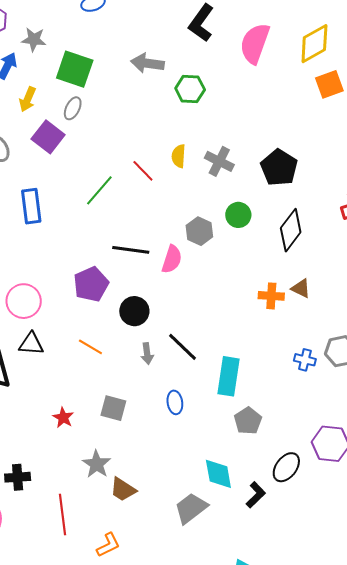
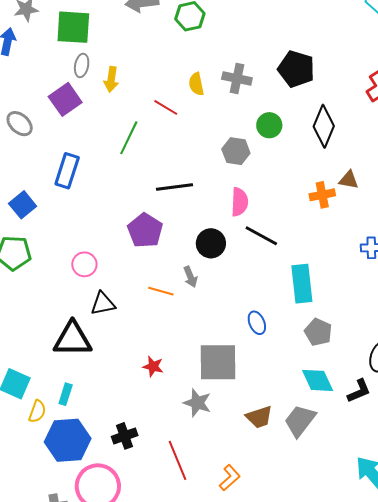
yellow arrow: (28, 99) -> (111, 79), moved
purple square: (48, 137) -> (65, 99), turned 32
blue rectangle: (31, 206) -> (67, 171), turned 40
pink semicircle: (172, 259) -> (240, 202), moved
pink circle: (24, 301) -> (84, 264), size x0.7
black circle: (134, 311) -> (211, 243), moved
black line: (182, 347) -> (261, 236), moved
gray arrow: (147, 354) -> (190, 277), moved
gray square: (113, 408) -> (218, 362), moved, size x1.6
gray pentagon: (248, 421) -> (318, 332), moved
brown trapezoid: (123, 489) -> (259, 417), moved, turned -36
black L-shape: (256, 495) -> (359, 391), turned 36

